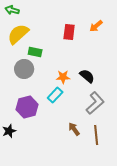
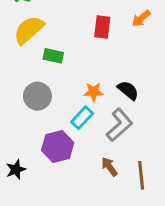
gray circle: (24, 69) -> (37, 96), moved
gray L-shape: (95, 103) -> (119, 125), moved
purple hexagon: (27, 107) -> (58, 147), moved

